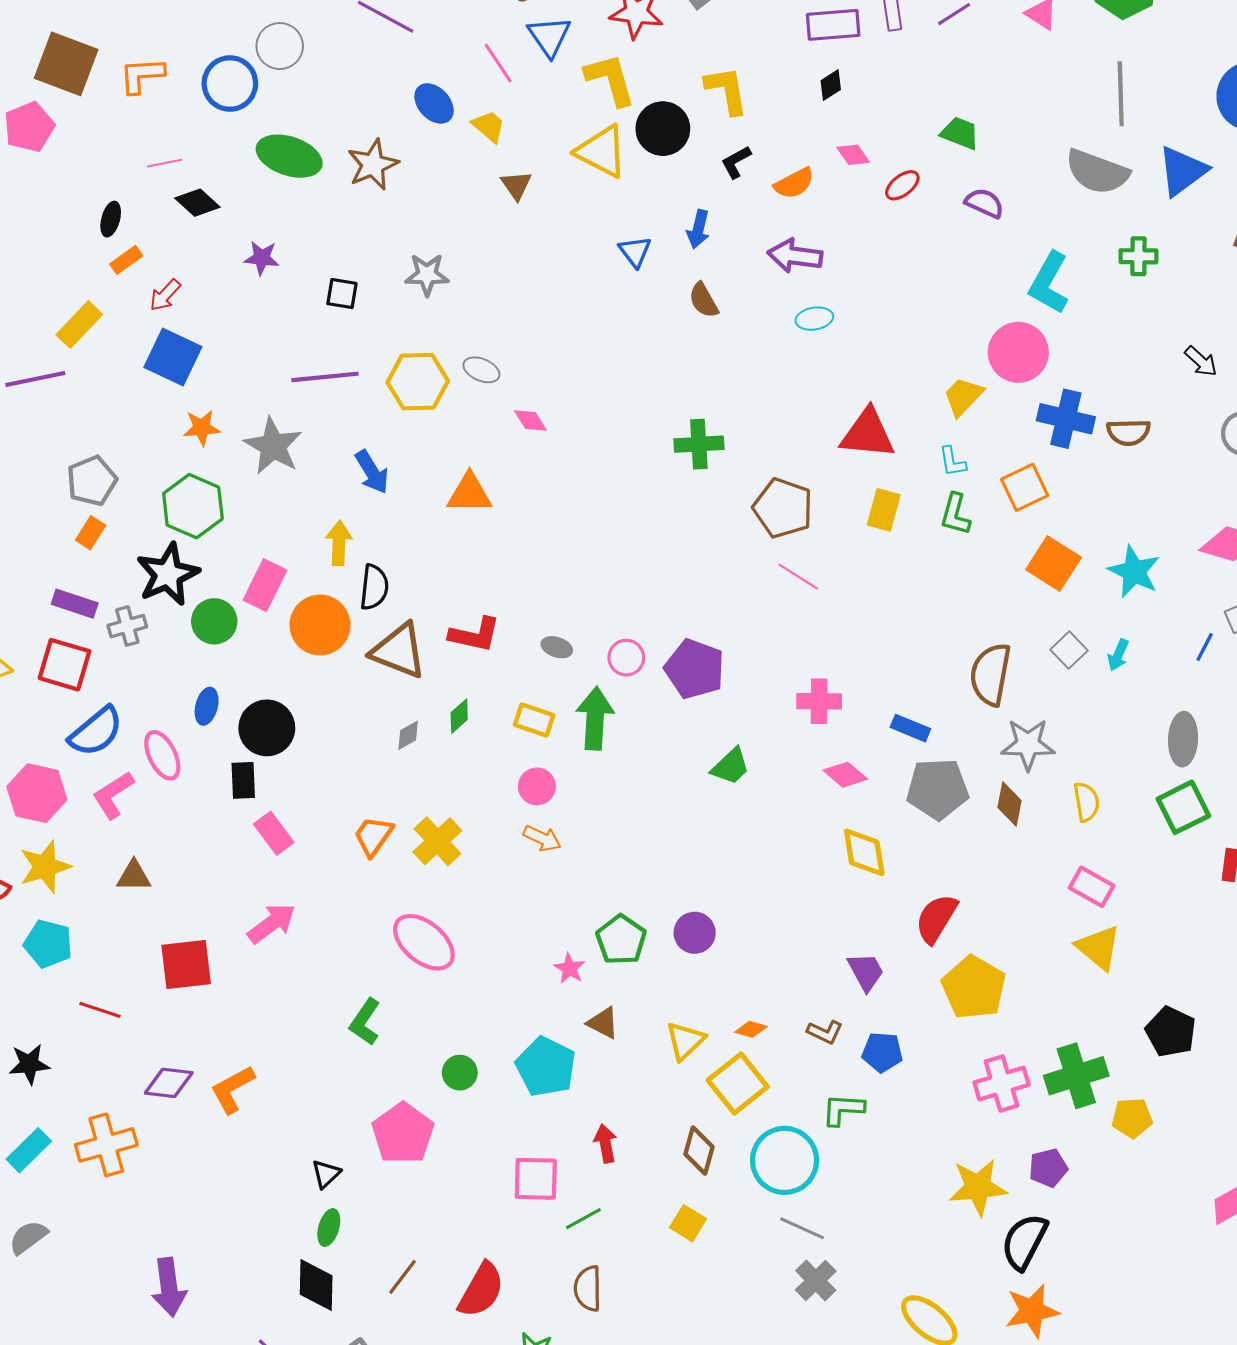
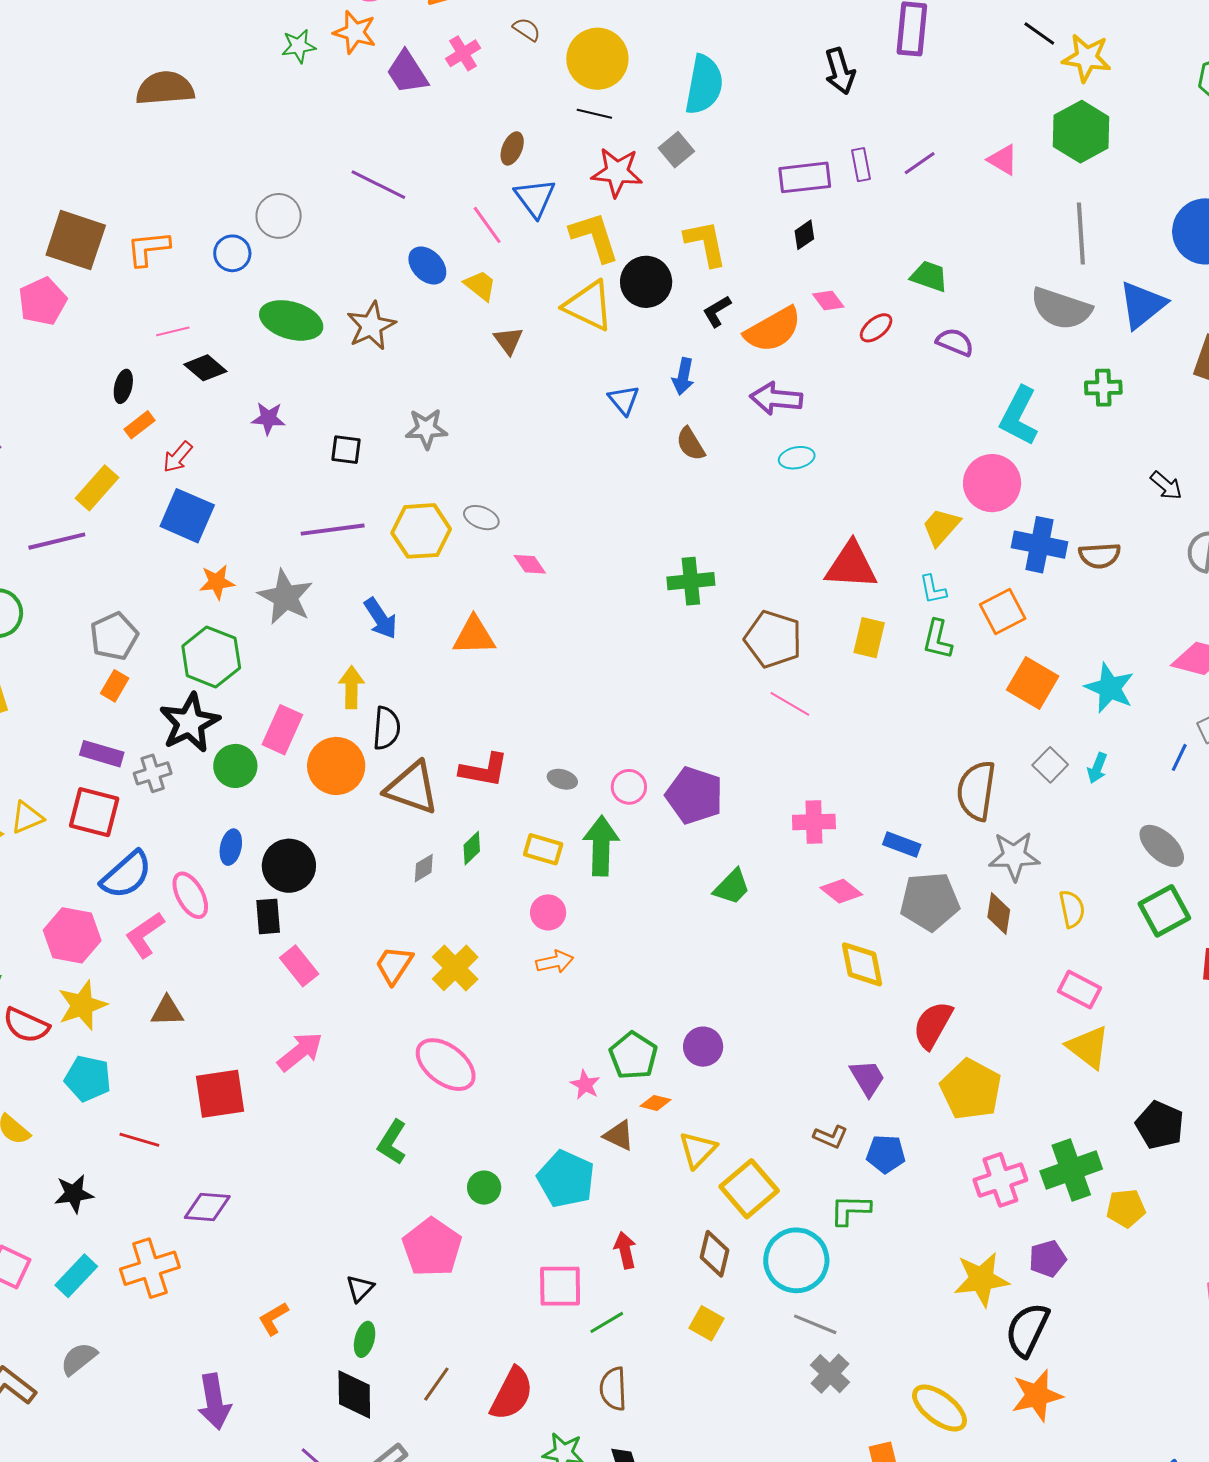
blue circle: (230, 84) -> (232, 253), size x0.7
orange semicircle: (794, 183) -> (773, 330), size x1.5
gray ellipse: (1183, 739) -> (1162, 846), turned -48
orange arrow: (542, 838) -> (555, 962), turned -36
orange diamond: (751, 1029) -> (655, 1103), moved
orange L-shape: (233, 1089) -> (273, 1318), moved, size x0.7

